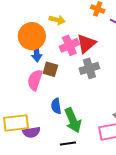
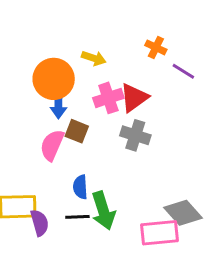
gray cross: (89, 68) -> (135, 135), turned 30
purple semicircle: (31, 132) -> (40, 223), turned -102
black line: (68, 144) -> (77, 217), moved

